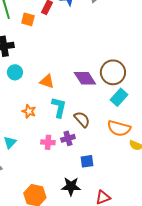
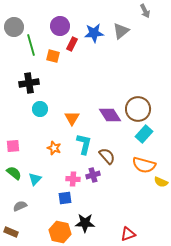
orange triangle: (47, 81) -> (72, 118), turned 42
blue square: (87, 161) -> (65, 198), moved
black star: (71, 186) -> (85, 223), moved

